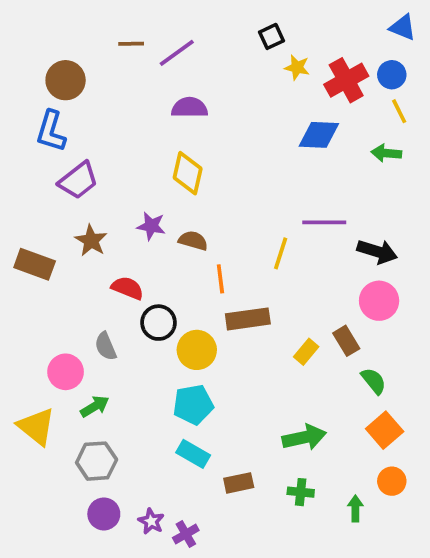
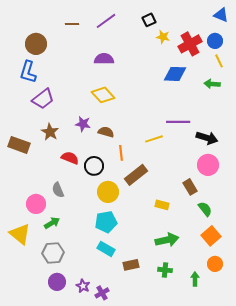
purple line: (177, 53) -> (106, 21), moved
yellow diamond: (188, 173) -> (103, 95), turned -55
yellow line: (281, 253) -> (154, 139), turned 54
brown rectangle: (248, 319) -> (136, 175), turned -30
black circle: (158, 323) -> (94, 166), moved
yellow rectangle: (306, 352) -> (162, 205), moved, turned 64

